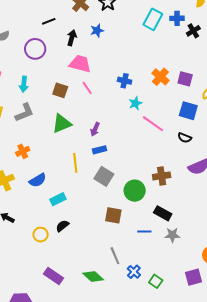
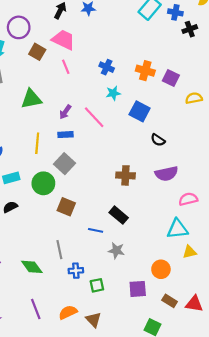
purple circle: (35, 49) -> (19, 27), moved
orange cross: (160, 77) -> (145, 71), turned -36
brown square: (60, 90) -> (37, 52), moved
blue square: (188, 111) -> (140, 111), moved
pink line: (153, 124) -> (94, 117), moved
green circle: (135, 191) -> (43, 183), moved
gray star: (172, 235) -> (116, 250), moved
blue cross: (134, 272) -> (76, 271), turned 32
green square: (156, 281) -> (97, 285), turned 32

